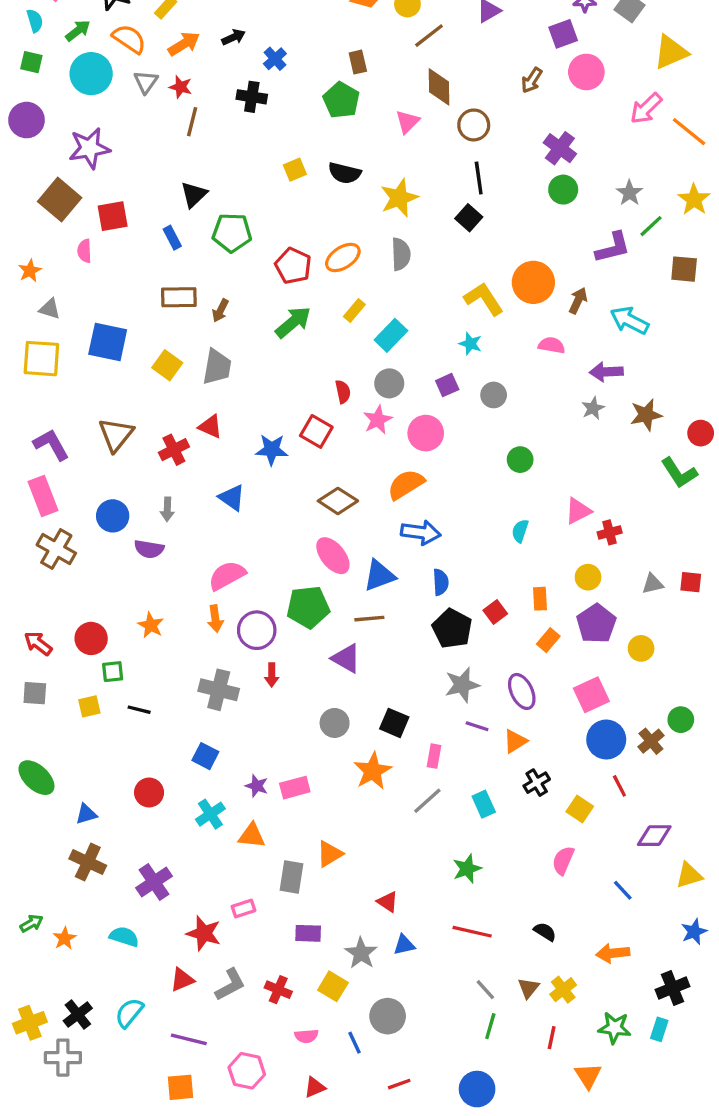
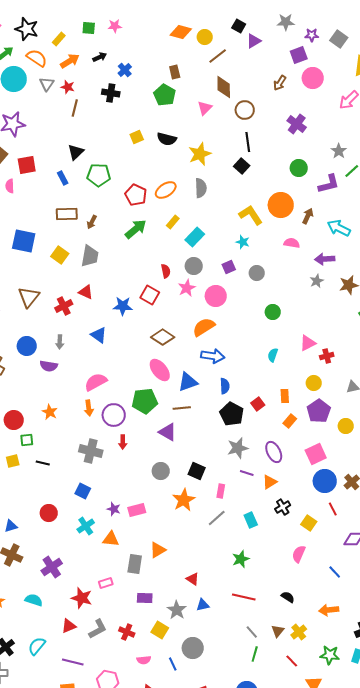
green circle: (563, 190) -> (299, 168), moved
red line: (552, 1038) -> (292, 661), turned -56

